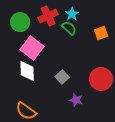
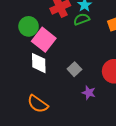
green circle: (20, 22) -> (29, 26), moved
green semicircle: (69, 28) -> (82, 19), turned -63

